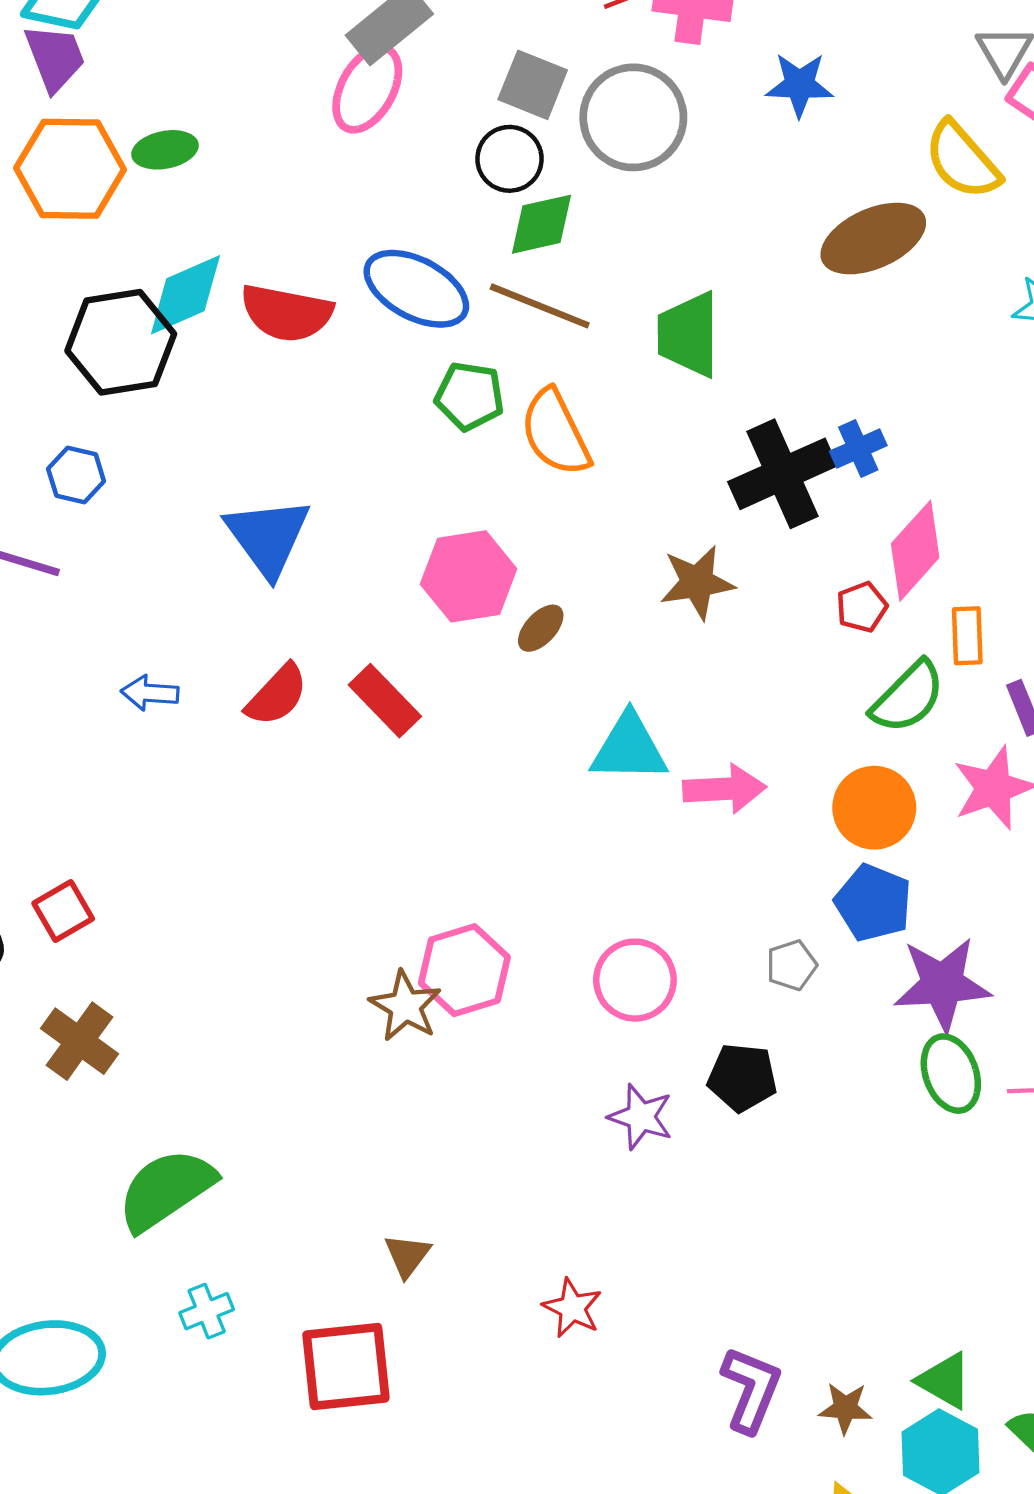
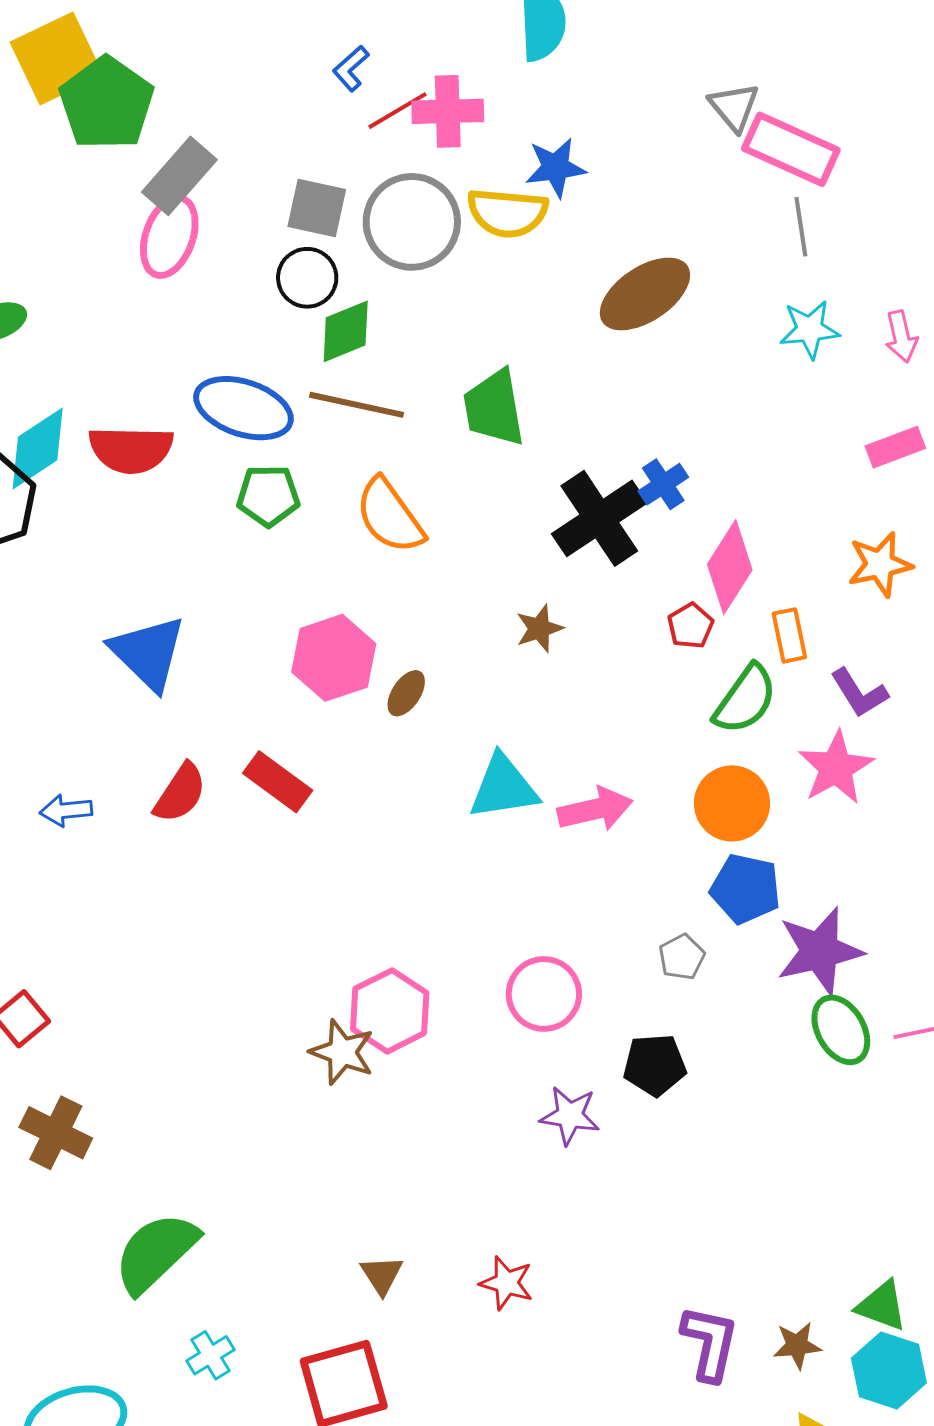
yellow semicircle: (962, 160) -> (507, 213), moved, turned -34
green pentagon: (469, 396) -> (268, 496), moved
brown star: (697, 582) -> (539, 629), size x0.7
red star: (572, 1308) -> (506, 1283), moved

